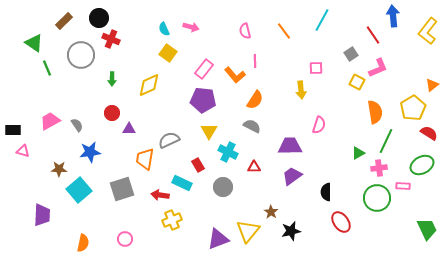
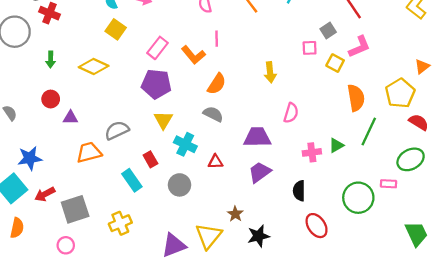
pink square: (316, 68) -> (310, 48), moved
yellow diamond: (149, 85) -> (94, 66), turned 50
blue star: (90, 152) -> (30, 158), moved
orange trapezoid: (145, 159) -> (89, 152), turned 65
pink cross: (379, 168) -> (312, 152), moved
cyan rectangle: (182, 183) -> (132, 180), turned 30
gray square: (122, 189) -> (75, 209), moved
red arrow: (160, 195) -> (45, 194), moved, turned -36
orange semicircle: (83, 243) -> (17, 228), moved

